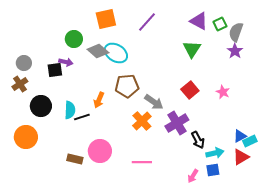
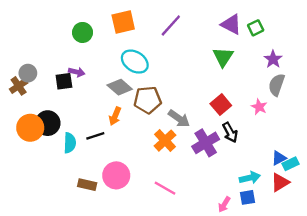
gray semicircle: (236, 32) -> (277, 85), moved
green circle: (74, 39) -> (83, 32), moved
gray diamond: (98, 51) -> (120, 87), moved
brown cross: (20, 84) -> (19, 86), moved
cyan semicircle: (70, 110) -> (70, 143), moved
orange circle: (26, 137) -> (30, 128), moved
black arrow: (198, 140) -> (230, 132), moved
pink line: (142, 162) -> (165, 188), turned 30

